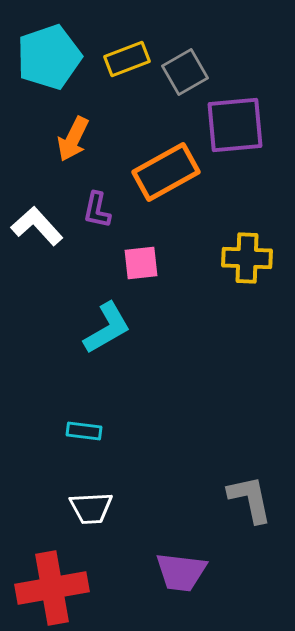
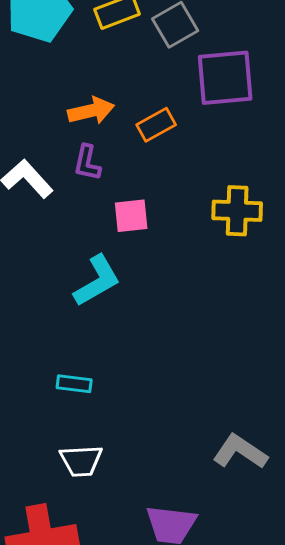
orange arrow: (73, 139) -> (91, 111), moved, turned -129
orange rectangle: (166, 172) -> (156, 125), size x0.6
gray L-shape: (250, 499) -> (240, 452), turned -44

